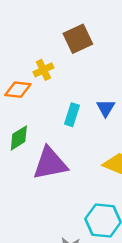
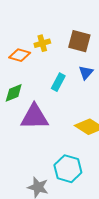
brown square: (78, 39) -> (79, 41), moved, turned 30
blue triangle: (106, 108) -> (86, 72), moved

